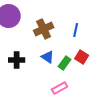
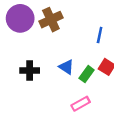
brown cross: (44, 29) -> (51, 20), moved

